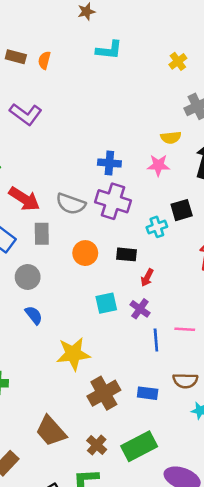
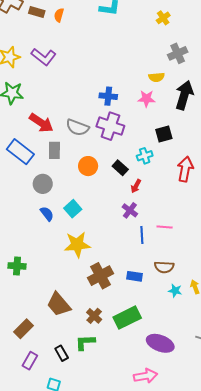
cyan cross: (157, 227) -> (145, 156), moved
black rectangle: (126, 254) -> (120, 168), turned 35
cyan square: (106, 303) -> (73, 209), moved, turned -30

